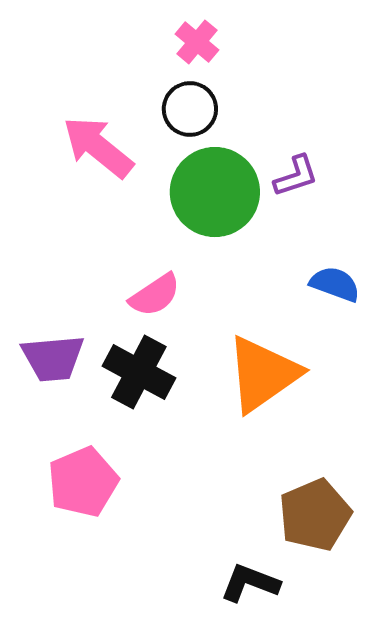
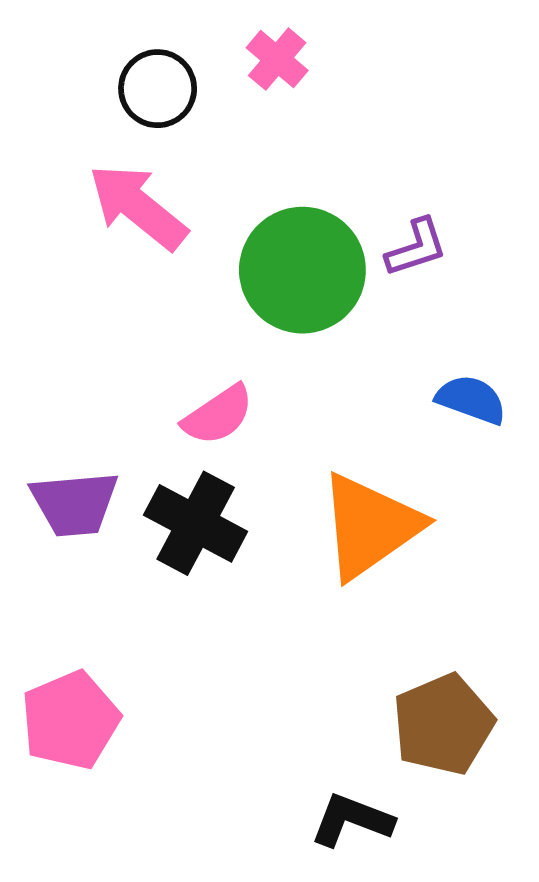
black circle: (190, 109) -> (158, 89), moved
pink pentagon: (83, 482) -> (70, 720), moved

